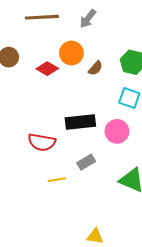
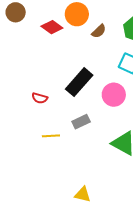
black rectangle: (80, 122) -> (79, 82), turned -48
red semicircle: (42, 142) -> (40, 98), size x0.6

